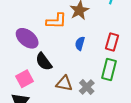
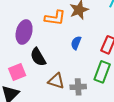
purple ellipse: (27, 38) -> (24, 32), turned 60
gray cross: (87, 87) -> (78, 87), turned 35

